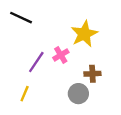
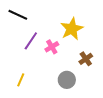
purple line: (36, 62) -> (31, 41), moved
brown cross: (92, 74) -> (86, 59), moved, turned -32

